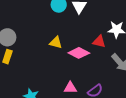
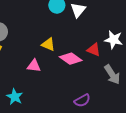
pink triangle: (70, 88) -> (34, 66), moved

